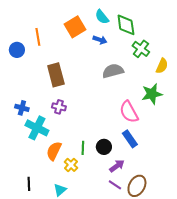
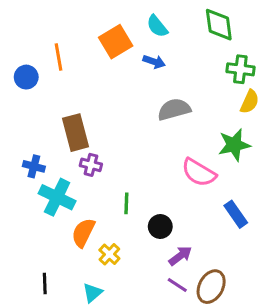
green diamond: (126, 25) -> (219, 25), moved
green cross: (141, 49) -> (240, 69), moved, turned -30
brown rectangle: (56, 75) -> (76, 133), moved
pink semicircle: (129, 112) -> (199, 173), turned -30
blue rectangle: (130, 139) -> (236, 214), moved
green line: (83, 148) -> (126, 203), moved

